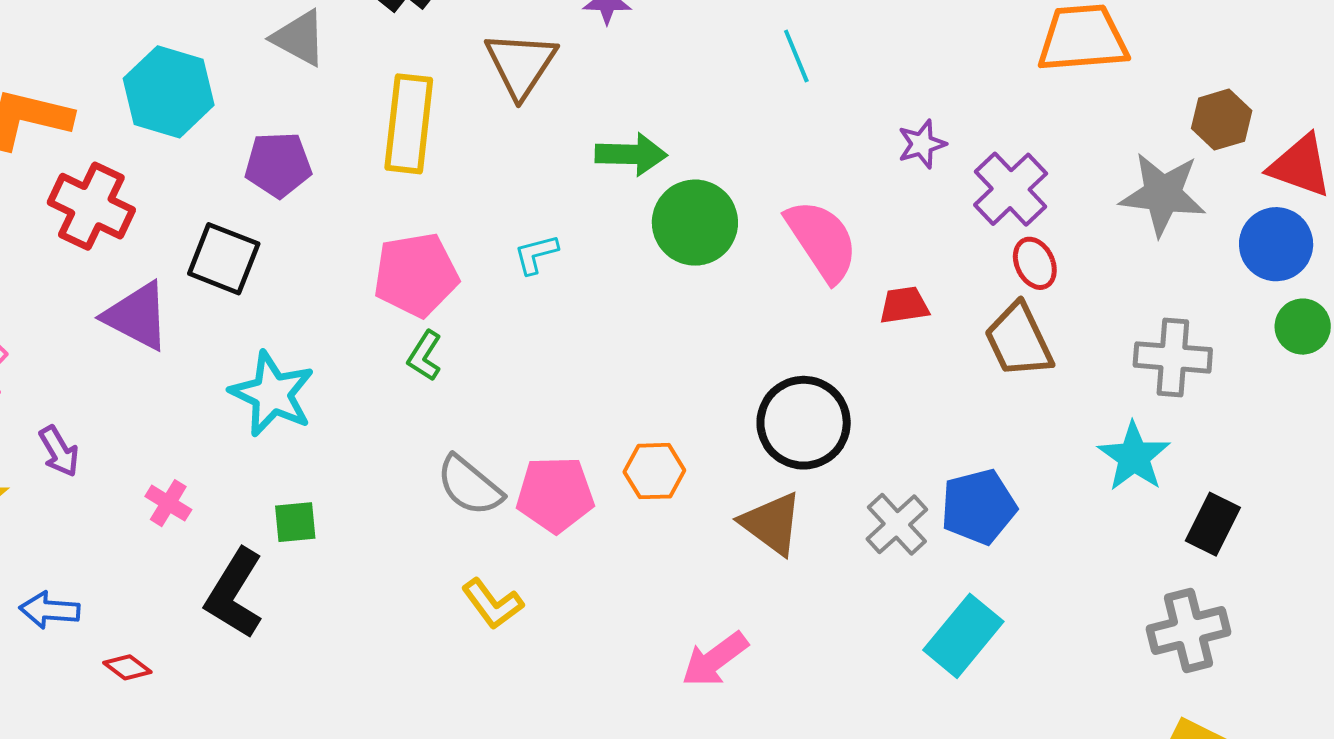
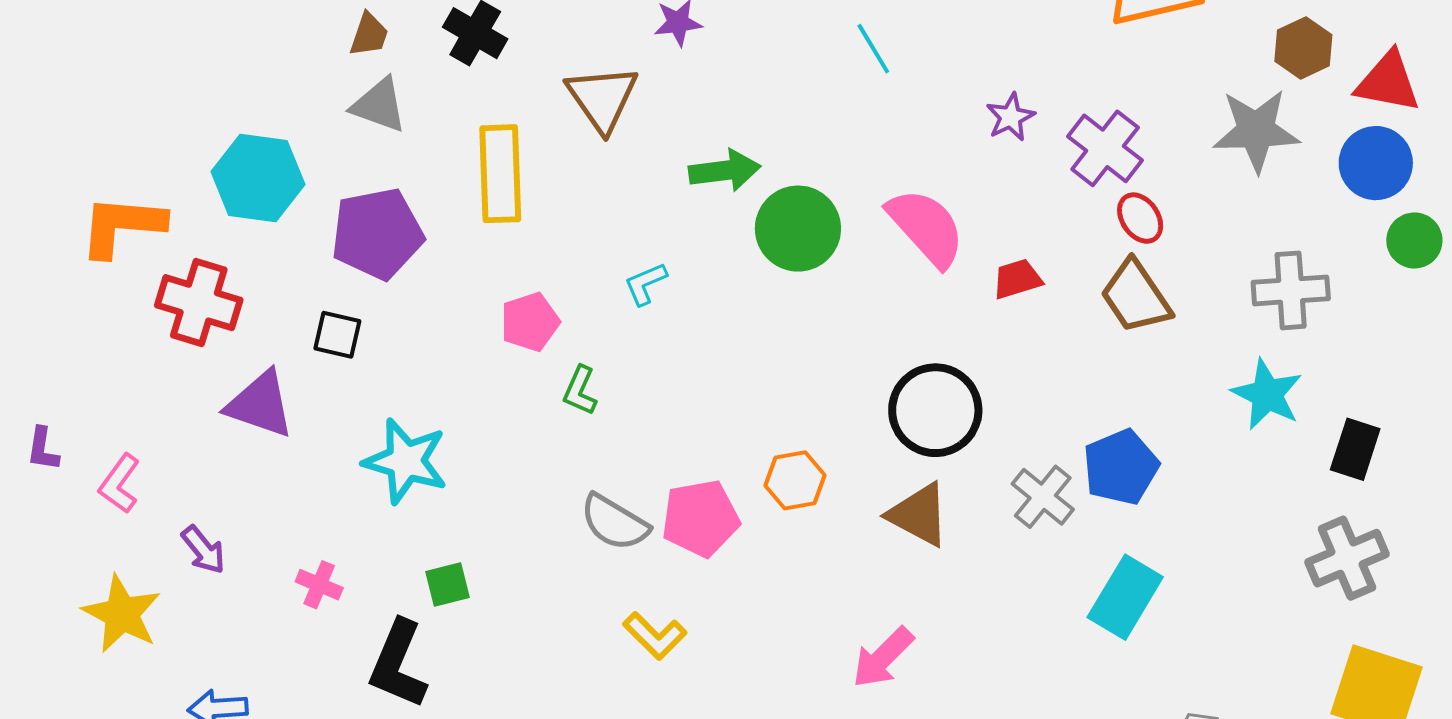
purple pentagon: (278, 165) -> (377, 234), size x1.4
black square: (224, 259) -> (337, 335), size x0.7
pink pentagon: (416, 275) -> (530, 322), size x0.7
green L-shape: (425, 356) -> (580, 391), moved

